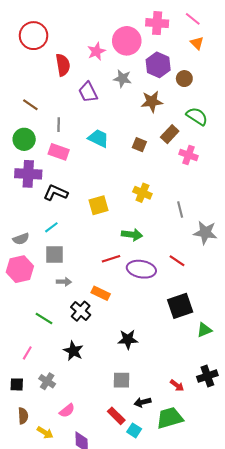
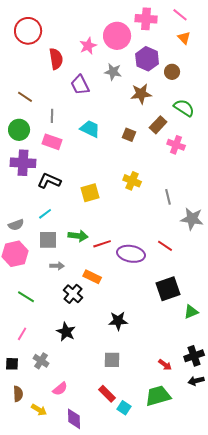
green arrow: (132, 235) -> (78, 236), moved
green line: (44, 318) -> (26, 297), moved
black arrow: (142, 402) -> (196, 381), moved

